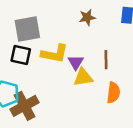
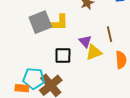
yellow L-shape: (55, 54) -> (58, 23), moved
black square: (21, 55) -> (63, 55), moved

